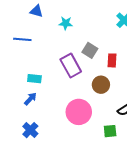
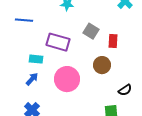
purple rectangle: (71, 66) -> (58, 42), moved, turned -45
pink circle: (79, 112) -> (67, 79), moved

